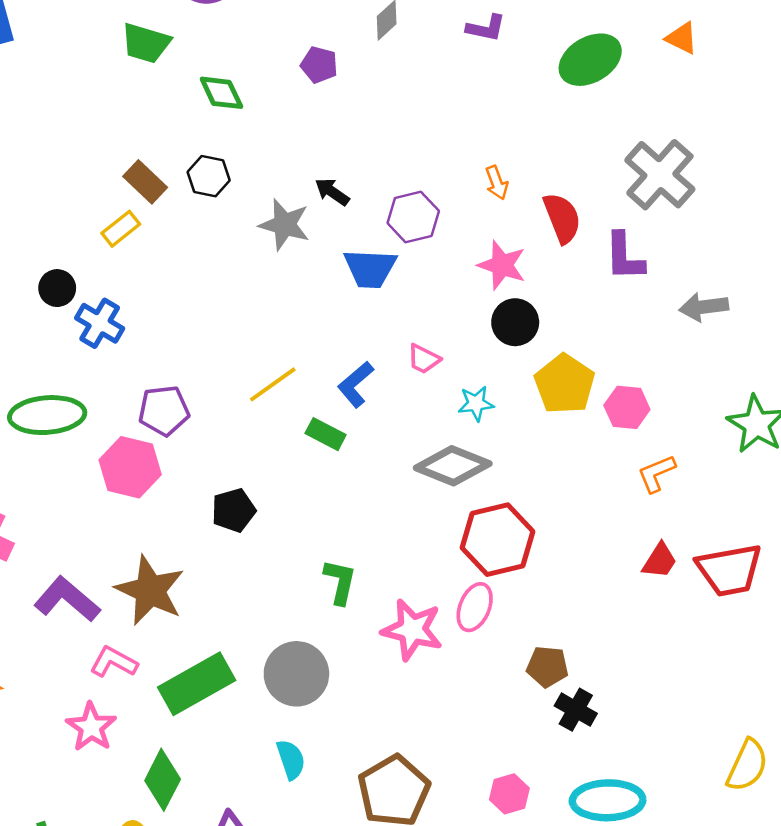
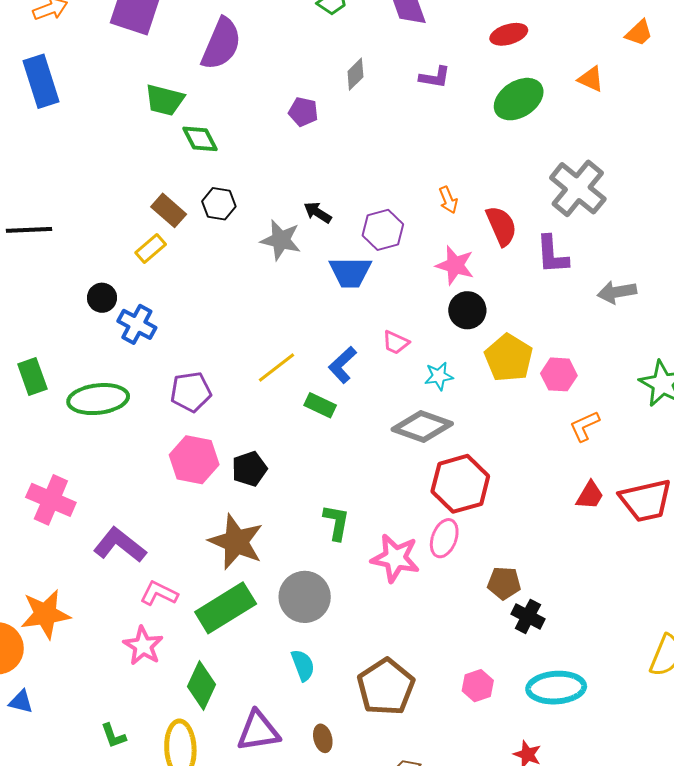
green diamond: (221, 93) -> (200, 139), moved
pink hexagon: (130, 467) -> (194, 460), moved
brown star: (150, 590) -> (236, 542), moved

